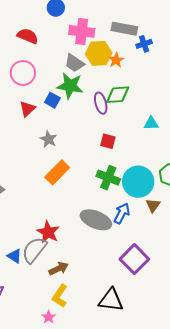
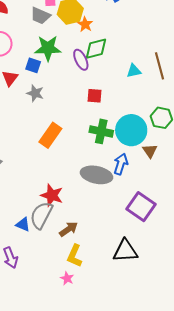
orange star: (116, 60) -> (85, 24), moved
gray trapezoid: (74, 63) -> (40, 16), moved
gray star: (48, 139) -> (35, 93), moved

